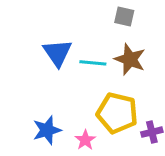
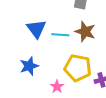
blue star: (47, 130) -> (29, 66), moved

